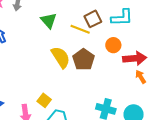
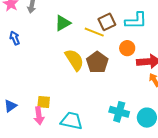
green triangle: (49, 21) -> (63, 23), turned 42
yellow square: (44, 100) -> (44, 102), moved, turned -32

